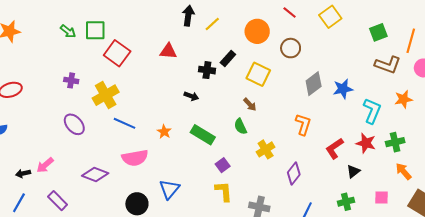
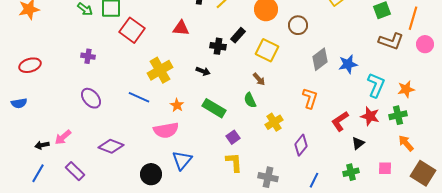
yellow cross: (106, 95) -> (160, 70), moved
orange star: (403, 99) -> (406, 89), moved
pink semicircle: (135, 158) -> (166, 130), moved

